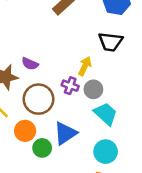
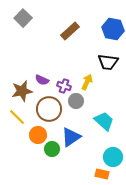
purple cross: (70, 86) -> (64, 86), moved
gray circle: (93, 89) -> (76, 101), moved
cyan circle: (106, 152) -> (113, 157), moved

